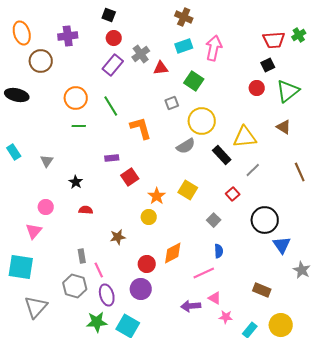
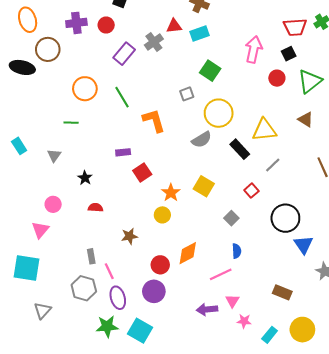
red circle: (114, 38) -> (106, 25), moved
pink arrow: (214, 48) -> (254, 49), moved
red triangle: (161, 68) -> (174, 26), moved
black ellipse: (17, 95) -> (22, 67), moved
green line: (79, 126) -> (71, 123), moved
pink triangle: (215, 298) -> (232, 301), turned 32
gray triangle: (36, 307) -> (42, 310), size x0.7

